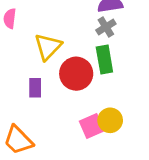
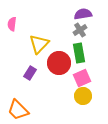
purple rectangle: (35, 88) -> (30, 73), turned 32
pink square: (92, 126) -> (82, 78), moved

